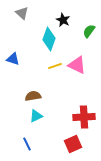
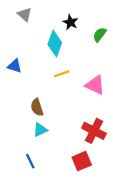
pink triangle: (77, 65) -> (95, 85), moved
brown semicircle: (33, 96) -> (37, 107), turned -98
red cross: (84, 117) -> (94, 131), turned 30

